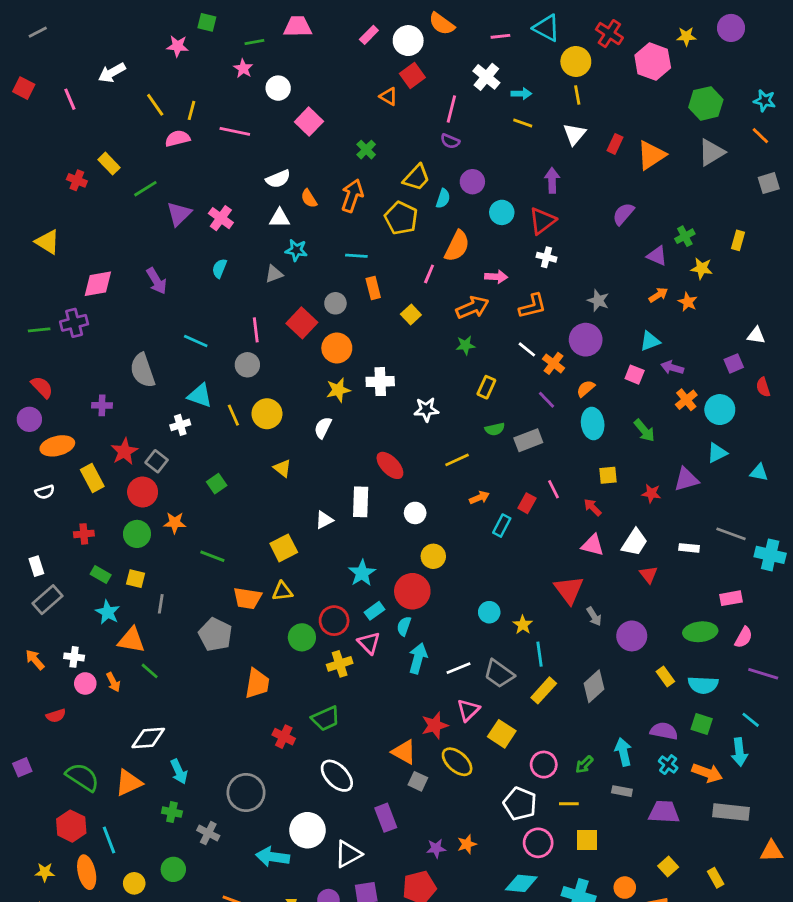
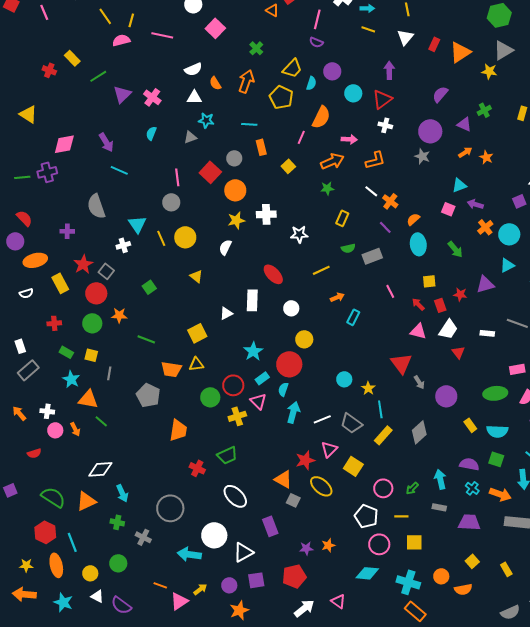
yellow star: (702, 268) -> (489, 71), moved
purple circle: (586, 340) -> (430, 131), moved
cyan line: (196, 341) -> (119, 170), moved
cyan triangle: (200, 396) -> (137, 224), turned 36
red rectangle: (527, 503) -> (440, 305), moved, turned -48

